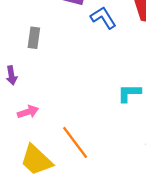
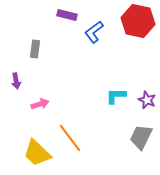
blue L-shape: (103, 18) -> (94, 32), turned -95
pink arrow: (28, 112) -> (40, 104), moved

